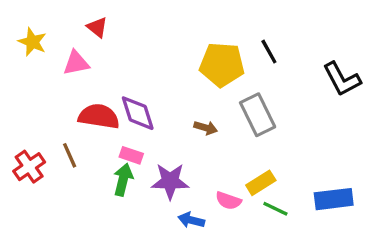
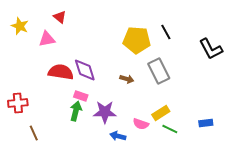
brown line: (70, 155) -> (34, 133), moved
red cross: (29, 167) -> (18, 103), turned 30
blue rectangle: (334, 199) -> (206, 123), size x0.6

